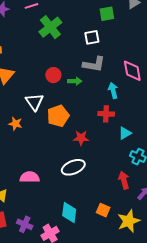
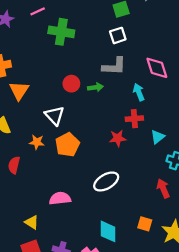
green cross: (50, 27) -> (61, 32), turned -35
white square: (92, 37) -> (118, 35), moved
orange pentagon: (58, 116) -> (67, 145), moved
red star: (81, 138) -> (118, 138), moved

